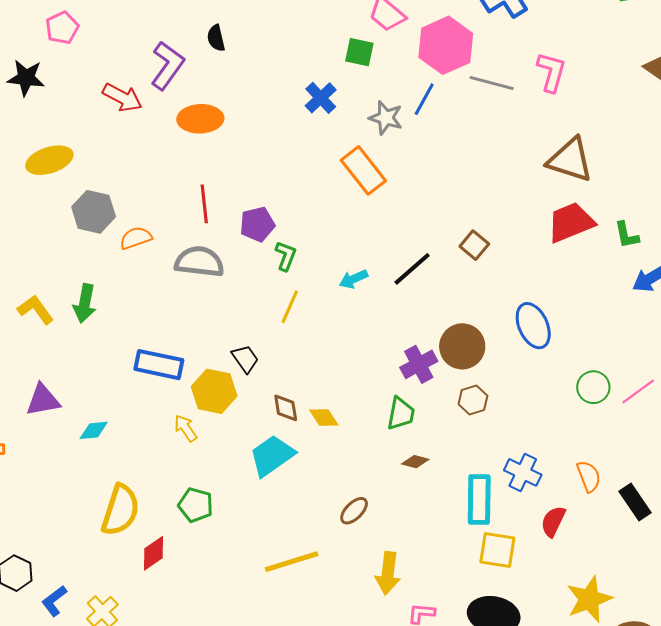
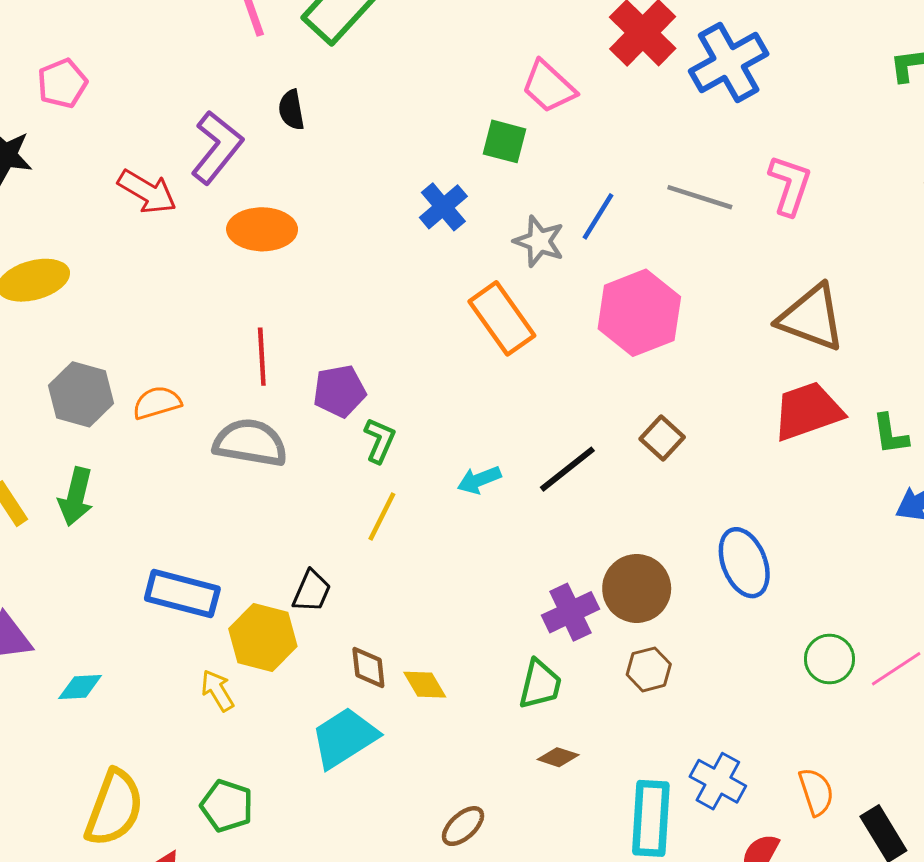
pink hexagon: (446, 45) -> (639, 313), moved
gray hexagon: (94, 212) -> (81, 394), moved
black trapezoid: (245, 359) -> (312, 591), turned 56

